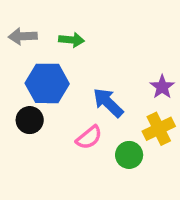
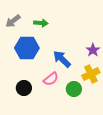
gray arrow: (23, 36) -> (13, 21), turned -35
black circle: (30, 120) -> (24, 88), moved

